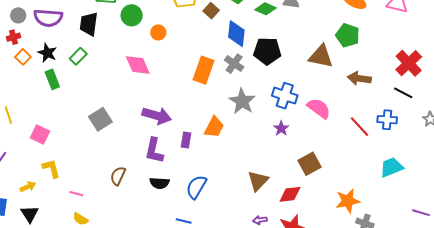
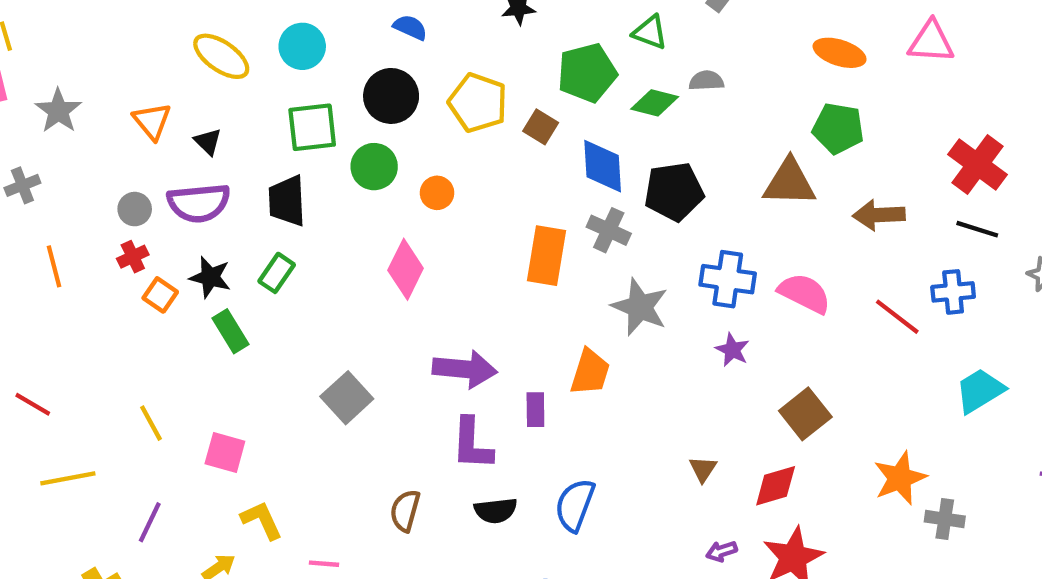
pink diamond: (138, 65) -> (406, 269), turned 60
brown triangle: (258, 181) -> (703, 469), size x0.6

